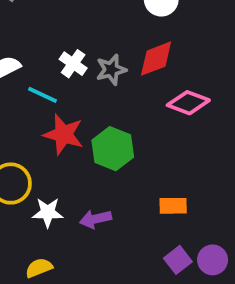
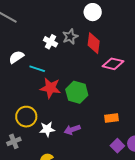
red diamond: (156, 59) -> (94, 43), turned -55
white cross: (73, 64) -> (50, 42), moved
gray star: (111, 70) -> (70, 37), moved

